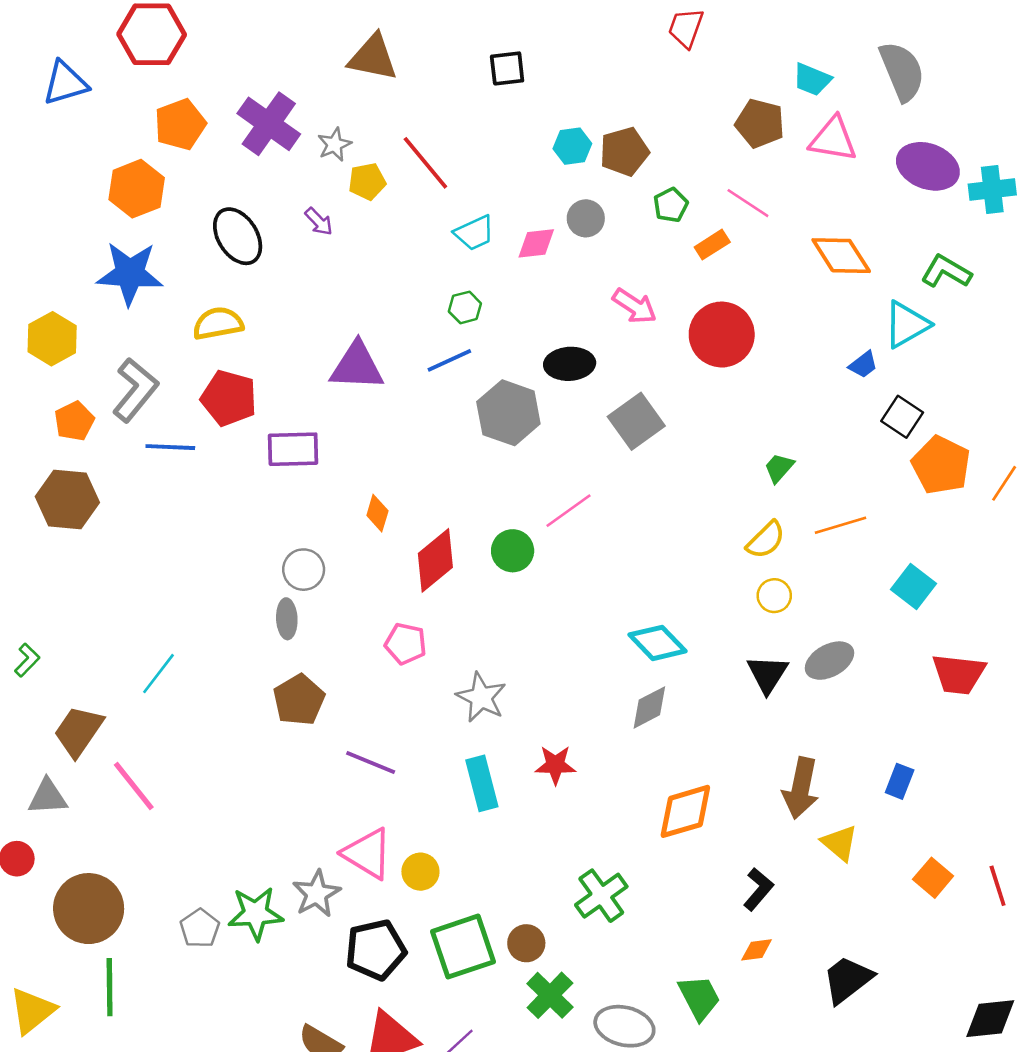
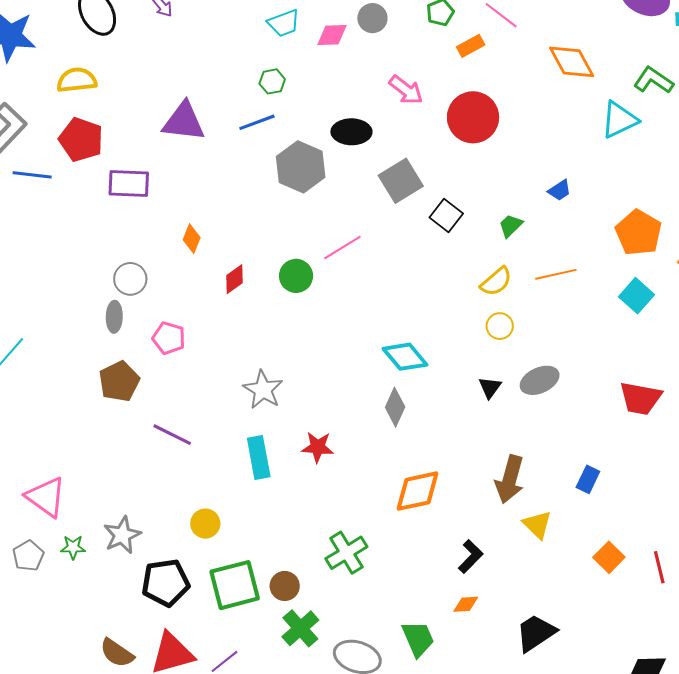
blue trapezoid: (863, 365) -> (560, 190), moved
black square: (902, 417) -> (446, 215), moved
red diamond: (435, 560) -> (235, 279), size x0.6
cyan square: (914, 586) -> (637, 296), moved
pink pentagon: (406, 644) -> (169, 338), moved
black triangle: (767, 674) -> (490, 387), size x0.7
gray diamond: (649, 707) -> (395, 407), turned -42
pink triangle: (367, 854) -> (46, 497), moved
green star: (256, 913) -> (73, 547), size x0.6

